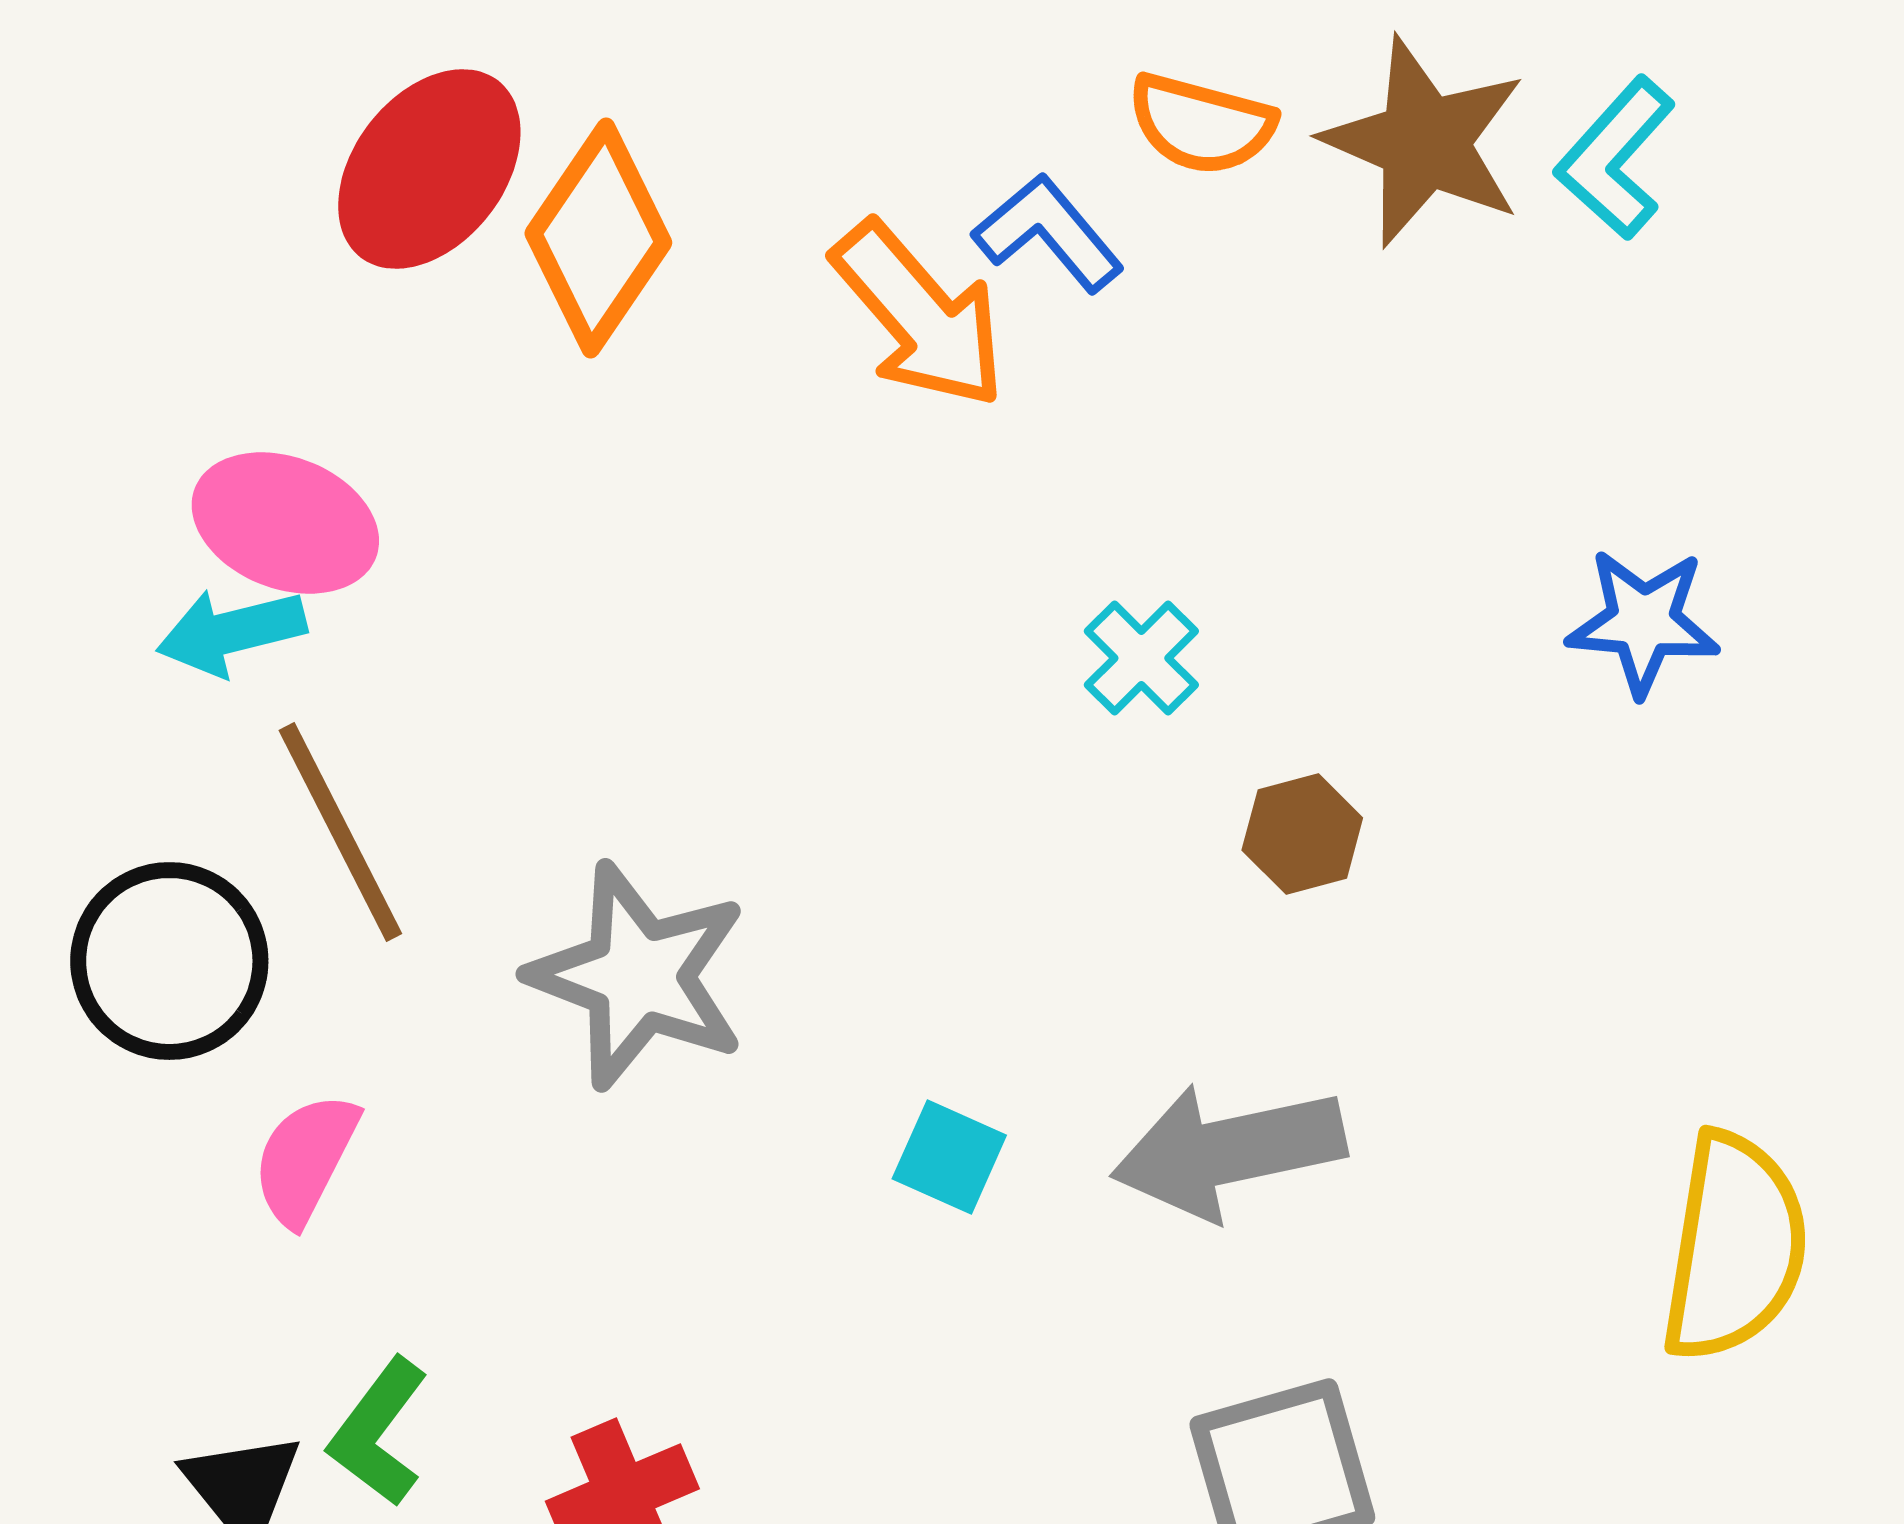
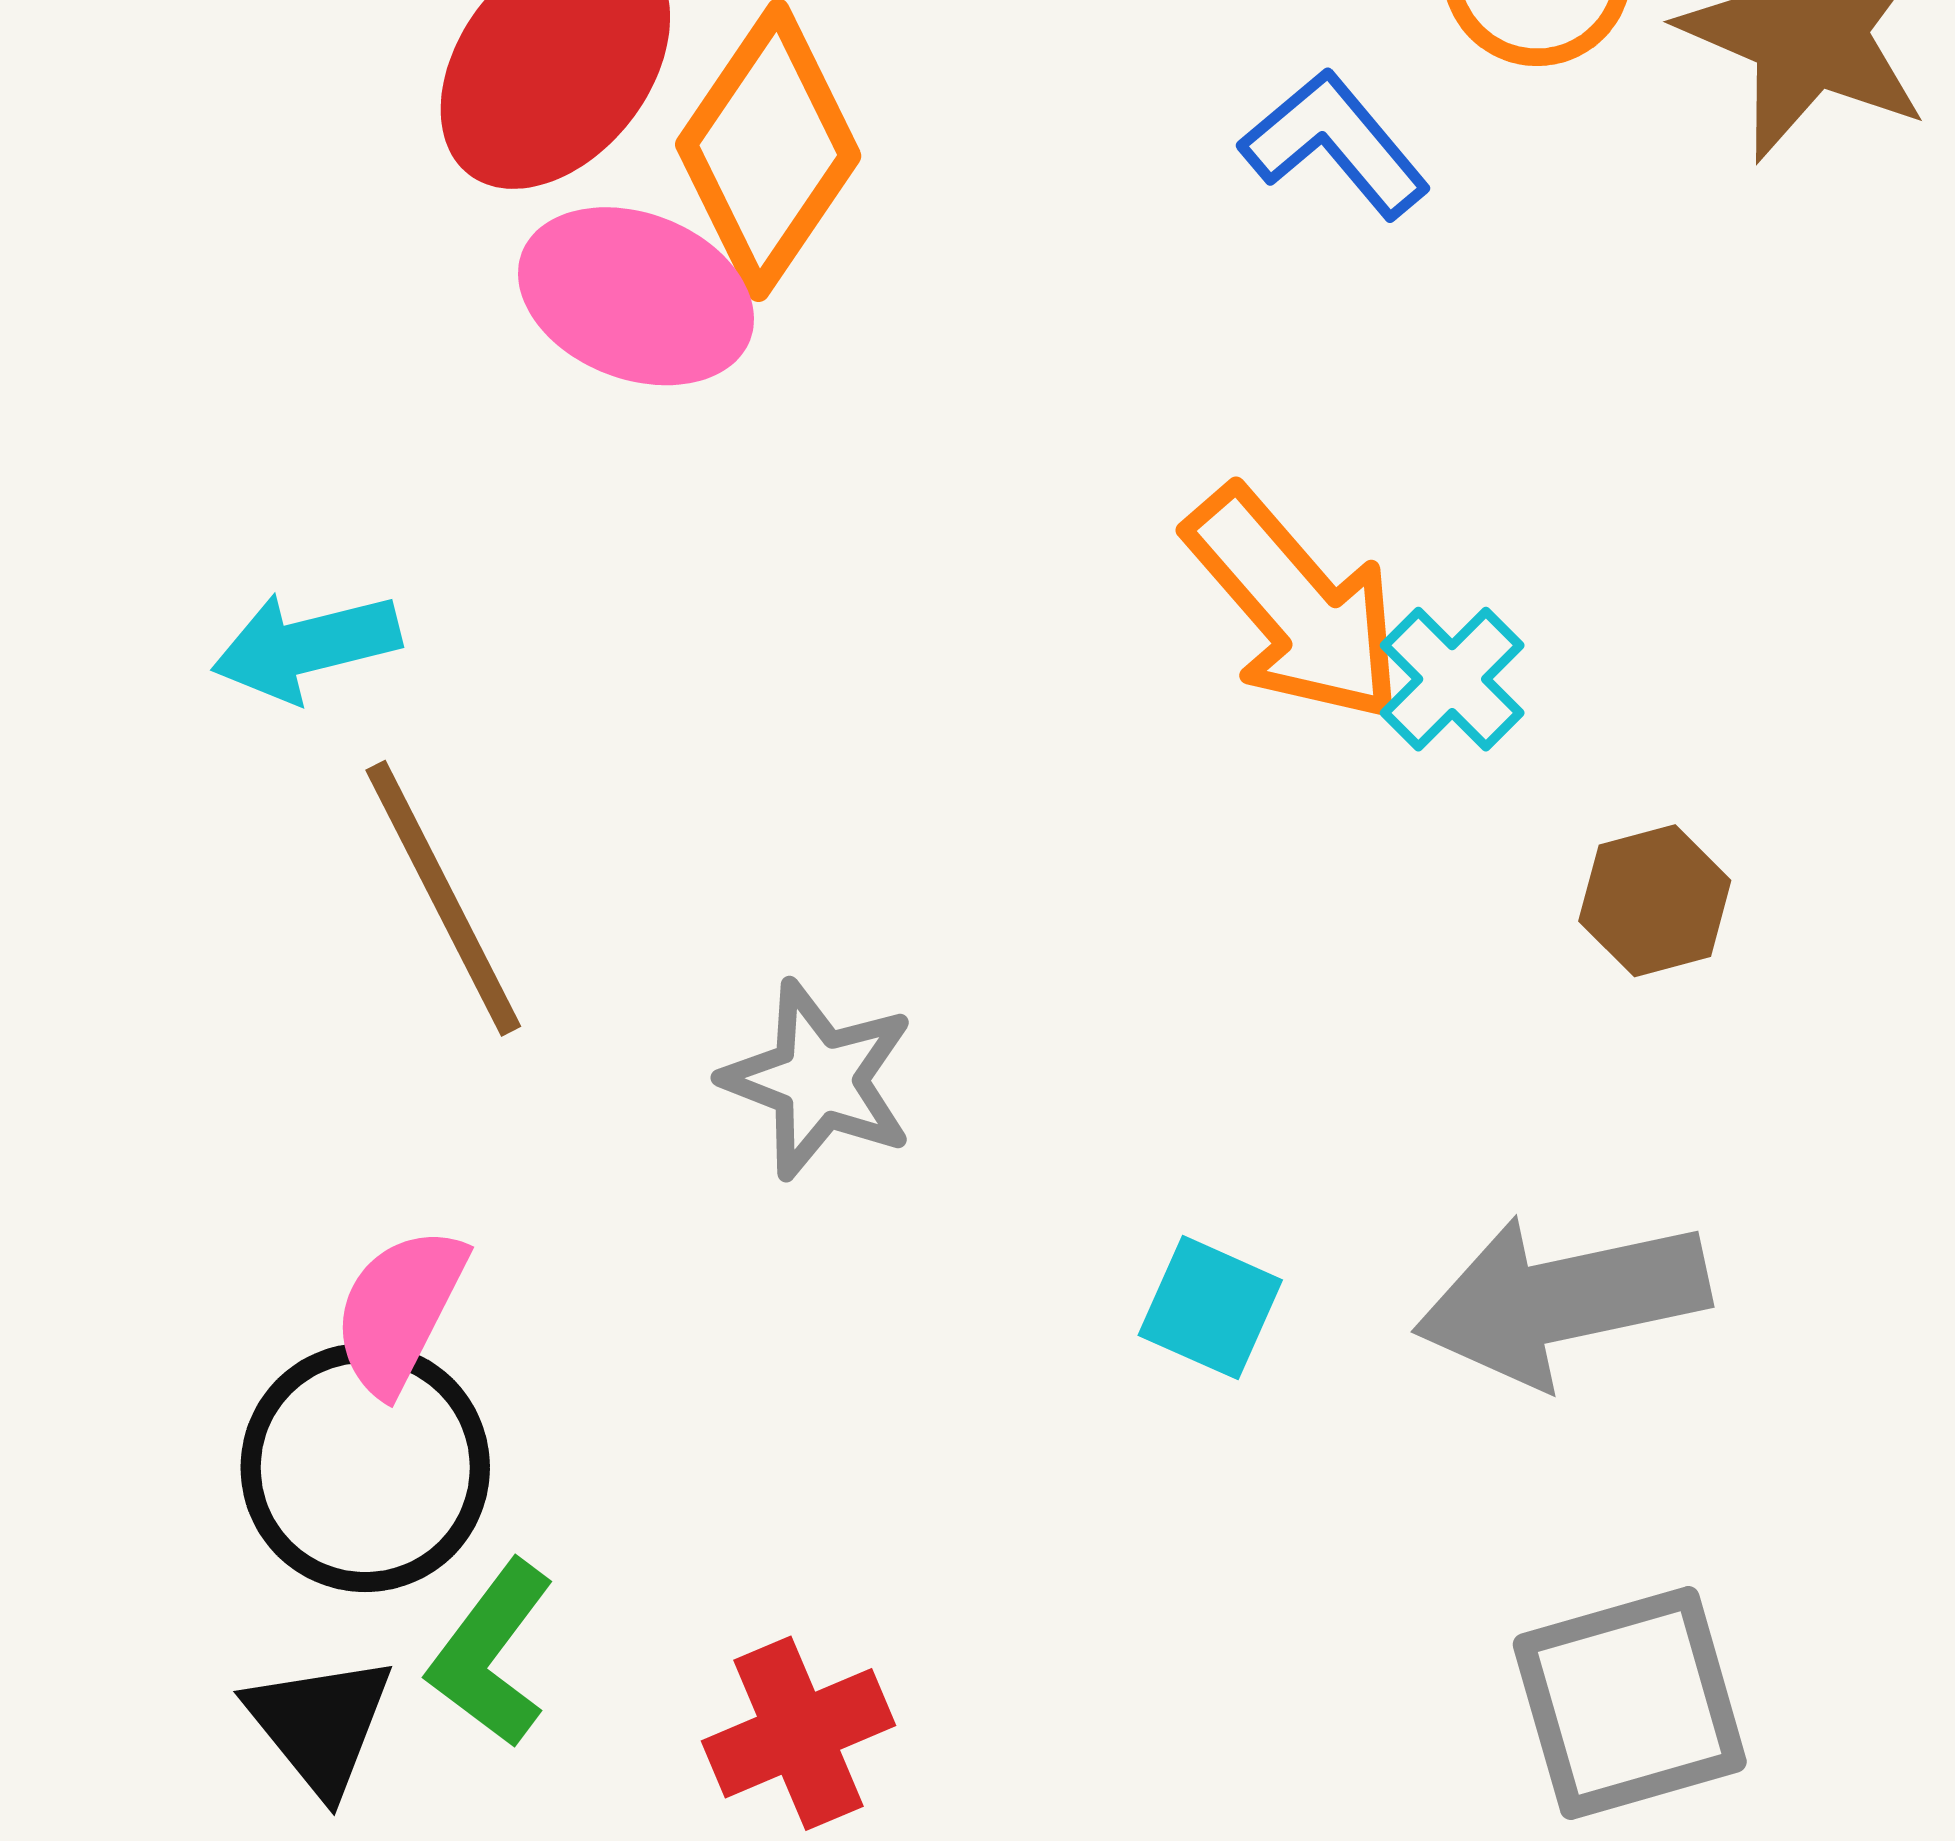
orange arrow: (919, 315) -> (1295, 605), moved
pink ellipse: (285, 523) -> (636, 296), moved
black circle: (169, 961) -> (365, 1467), moved
gray star: (638, 976) -> (819, 1080), size x0.7

